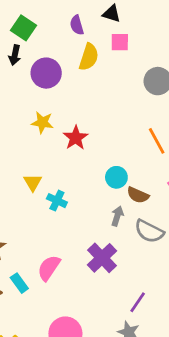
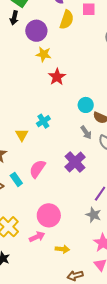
yellow star: (42, 122) -> (44, 54), moved
yellow triangle: (33, 182) -> (22, 135), moved
cyan cross: (57, 201) -> (43, 121), turned 32
gray arrow: (117, 216) -> (86, 132), turned 128

